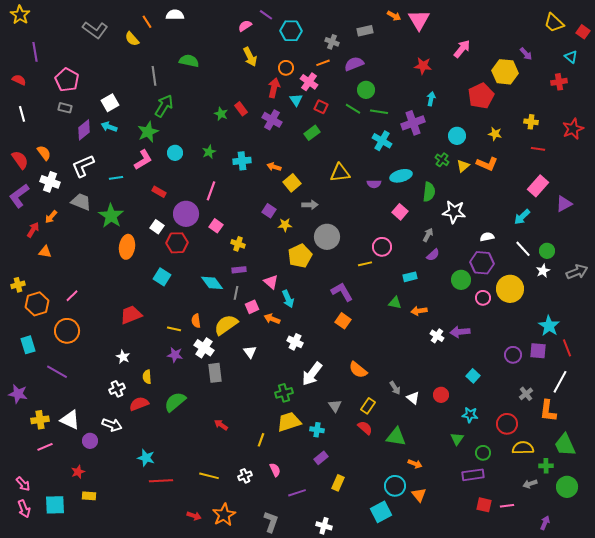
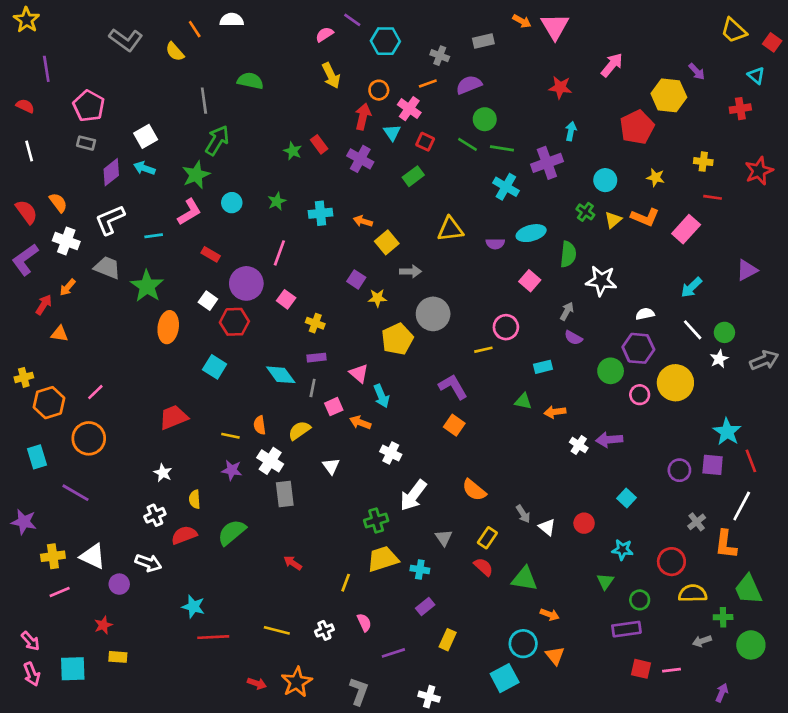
pink rectangle: (538, 186) -> (686, 229), moved
purple semicircle: (433, 255) -> (573, 338), turned 72
yellow semicircle: (226, 325) -> (299, 430), size x0.7

